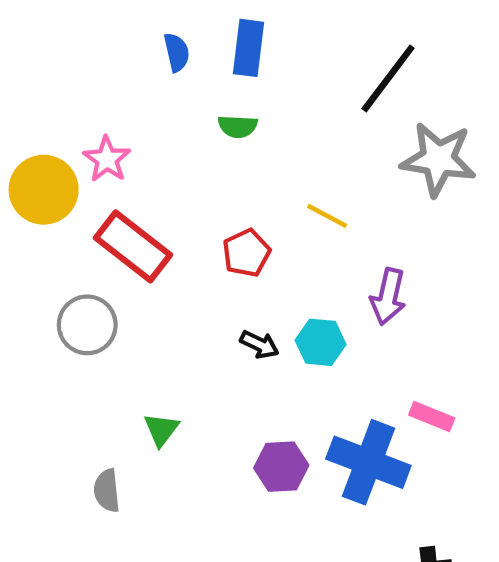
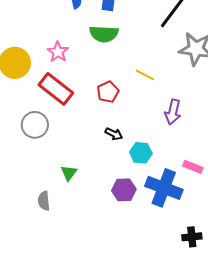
green semicircle: (238, 126) -> (104, 34), size x1.6
pink star: (107, 159) -> (58, 52), moved
cyan hexagon: (321, 342) -> (141, 153), moved

